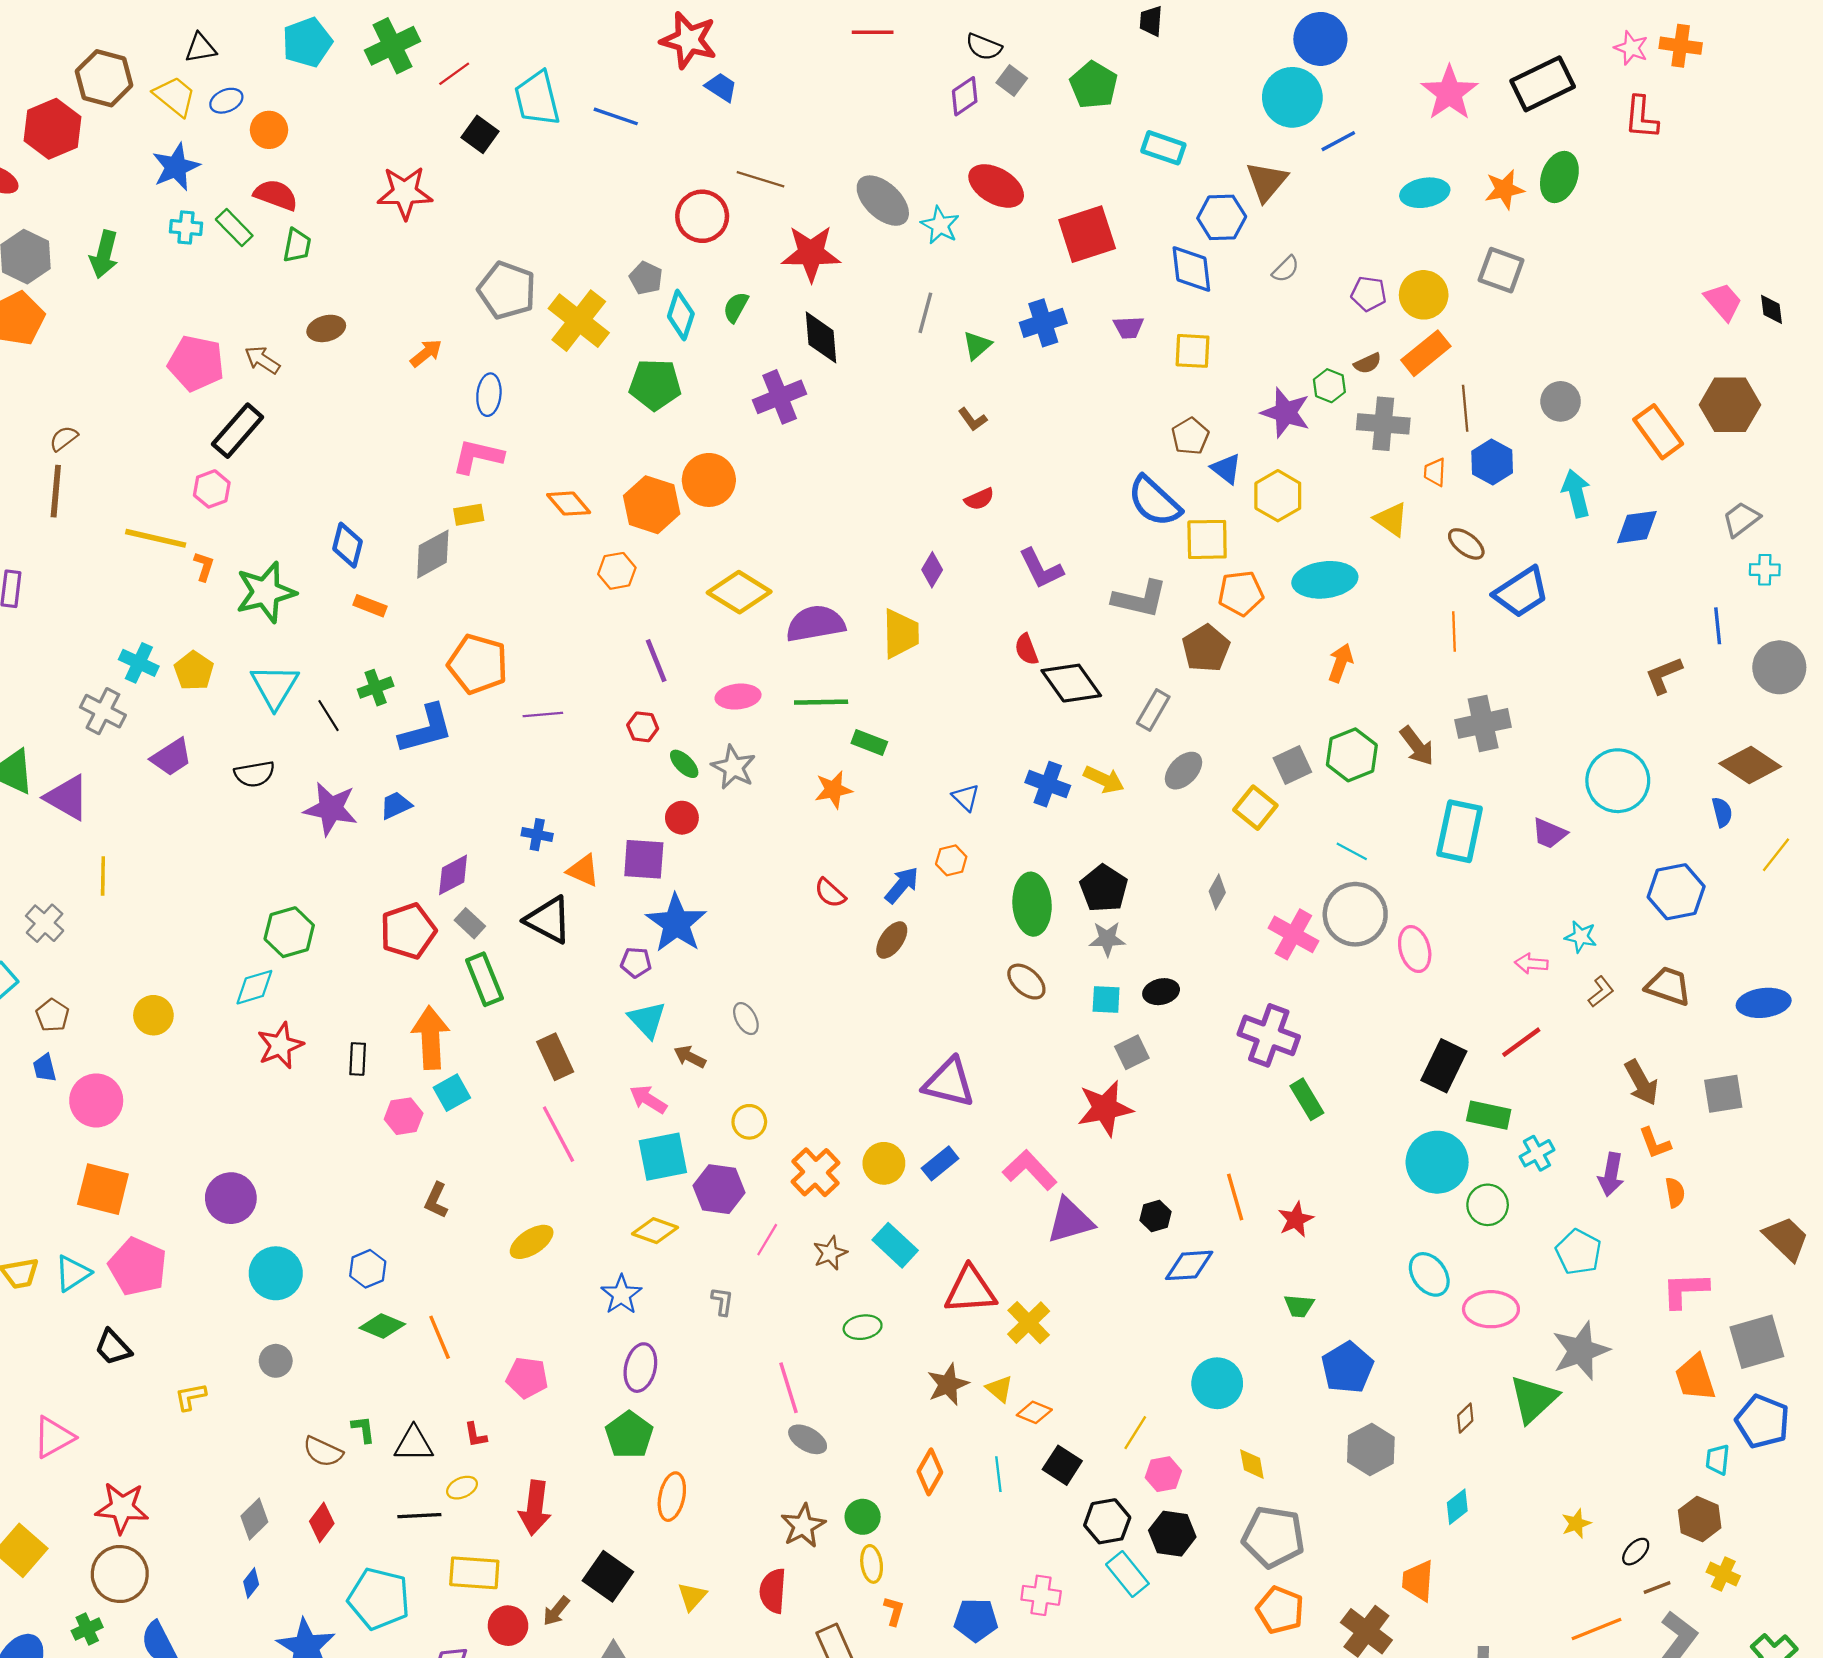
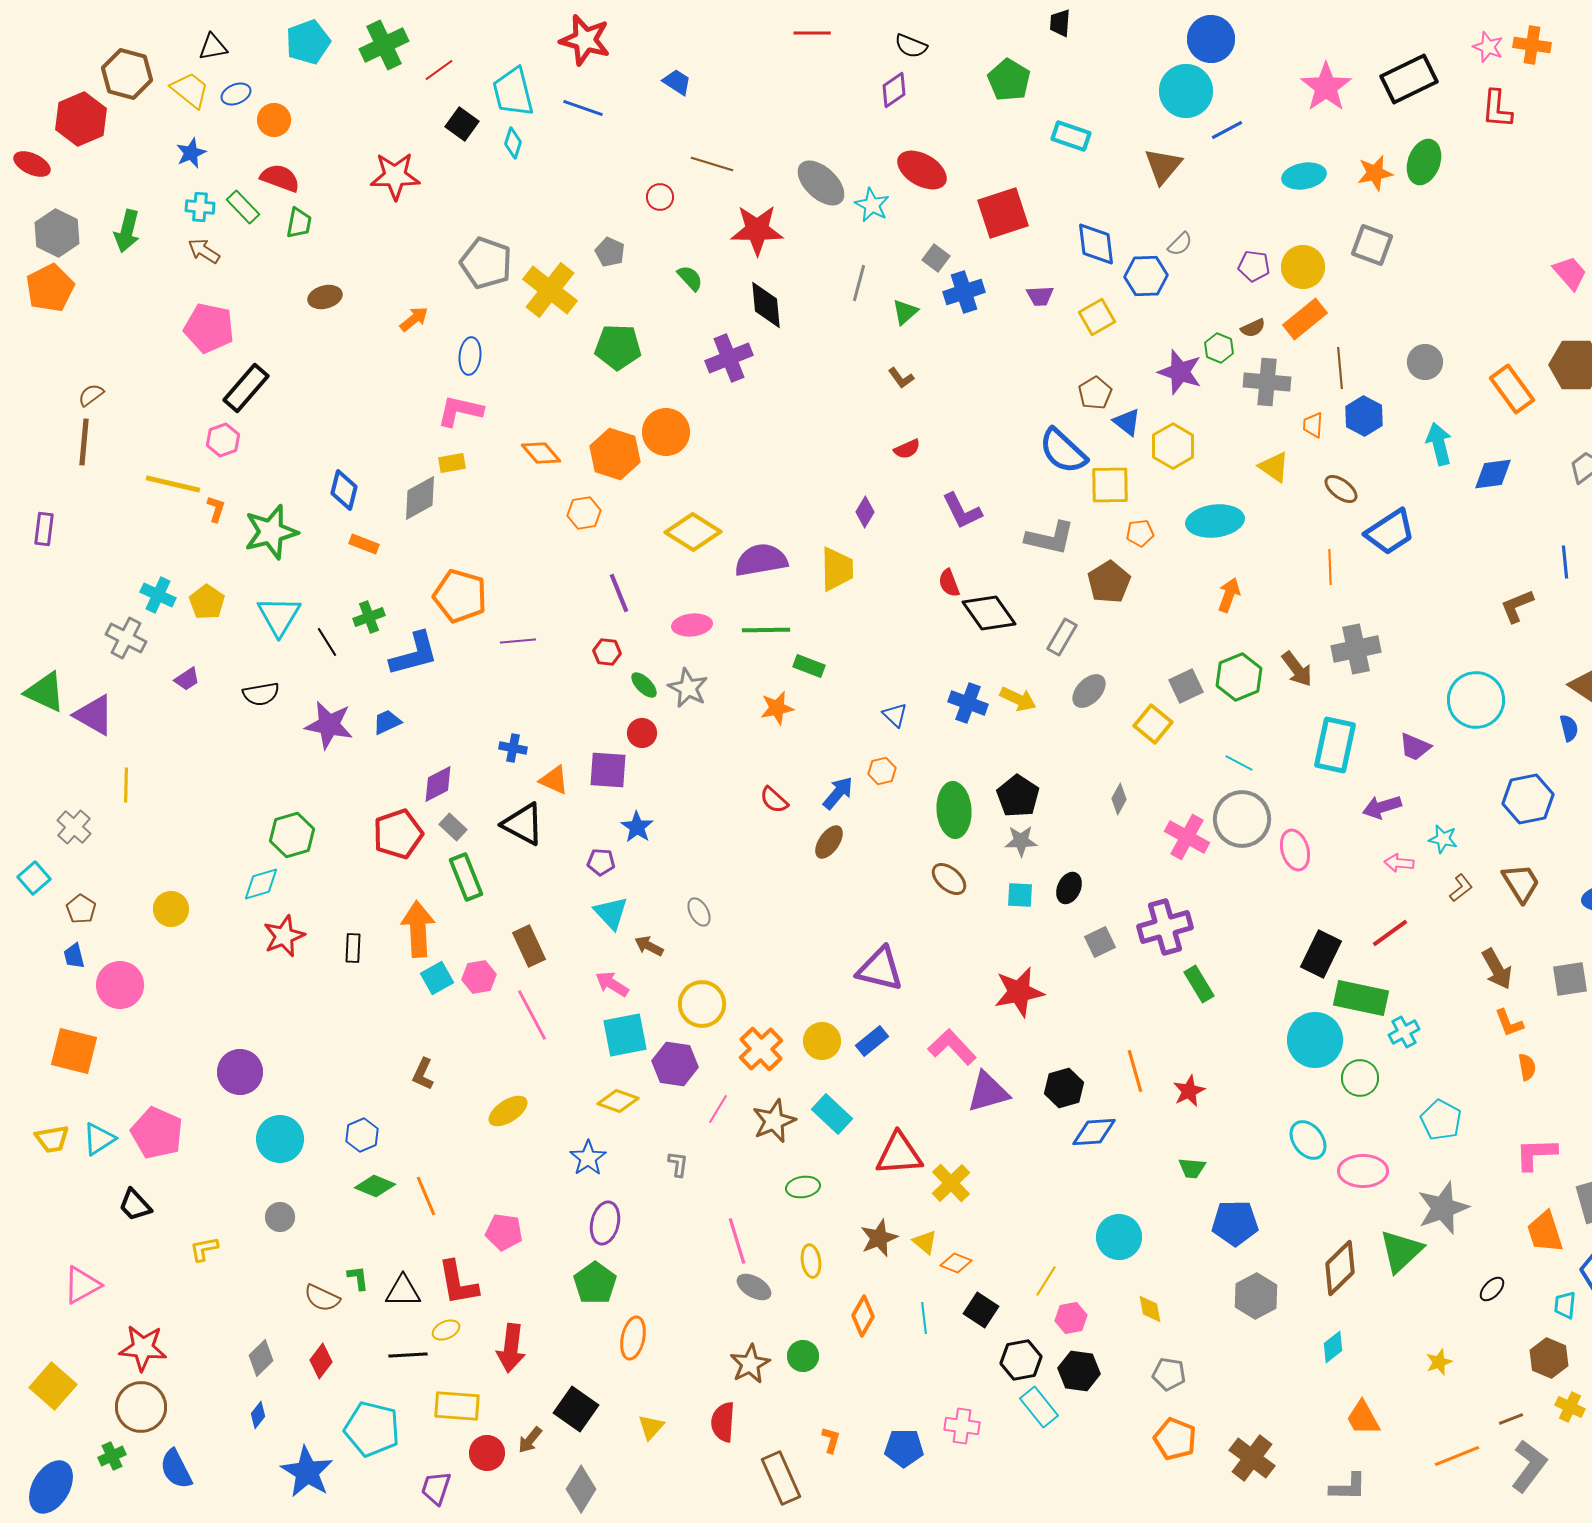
red star: (689, 40) -> (585, 40), moved
gray square: (1012, 80) -> (936, 258), moved
blue star: (176, 167) -> (191, 153), size x0.7
red circle: (702, 216) -> (660, 197), size x0.6
blue hexagon: (1222, 217) -> (1146, 276), moved
green semicircle: (736, 307) -> (690, 278), turned 108
cyan diamond: (681, 315) -> (513, 143), moved, size x0.7
yellow square: (1192, 351) -> (1097, 317), turned -33
brown arrow: (262, 360) -> (204, 251), moved
orange pentagon: (1241, 593) -> (1140, 533), size x0.7
purple trapezoid: (171, 757) -> (187, 679), size x0.7
blue star: (676, 923) -> (637, 827), size x0.6
brown trapezoid: (1668, 986) -> (1521, 883), turned 39
black ellipse: (1161, 992) -> (1069, 888), turned -52
purple cross: (1269, 1035) -> (1165, 927), turned -36
gray square: (1132, 1052) -> (1100, 942), moved
green rectangle: (1489, 1115) -> (1361, 998), size x1.4
pink hexagon: (404, 1116) -> (479, 977), moved
yellow circle: (749, 1122) -> (702, 1004), size x1.5
purple arrow: (1611, 1175) -> (1382, 807), moved, turned 63
orange square: (103, 1189) -> (74, 1051), moved
black hexagon: (1155, 1216) -> (1064, 1088), size x1.4
brown star: (830, 1253) -> (774, 1121), size x1.4
blue pentagon: (1347, 1368) -> (1235, 1223), turned 30
brown diamond: (1465, 1418) -> (1340, 1268), size x2.0
red L-shape: (475, 1435) -> (458, 1283), size x2.0
gray pentagon: (1273, 1537) -> (1169, 1374), size x0.6
black ellipse: (1636, 1552) -> (1492, 1289), moved
yellow ellipse: (872, 1564) -> (811, 1261), moved
orange trapezoid: (1418, 1581) -> (1363, 1418), moved, turned -33

